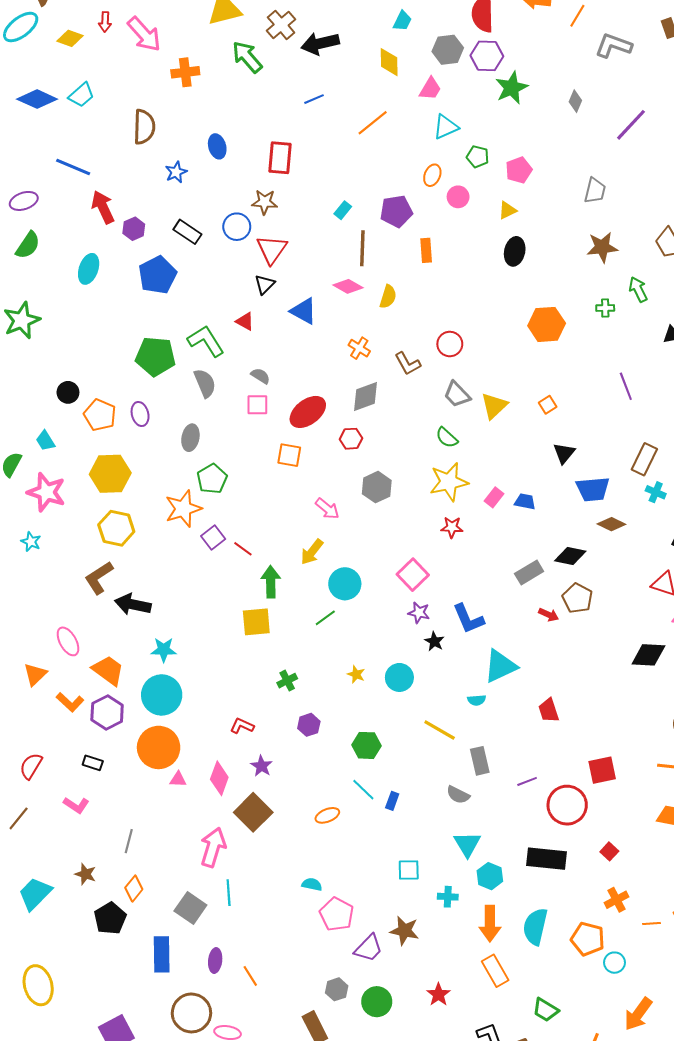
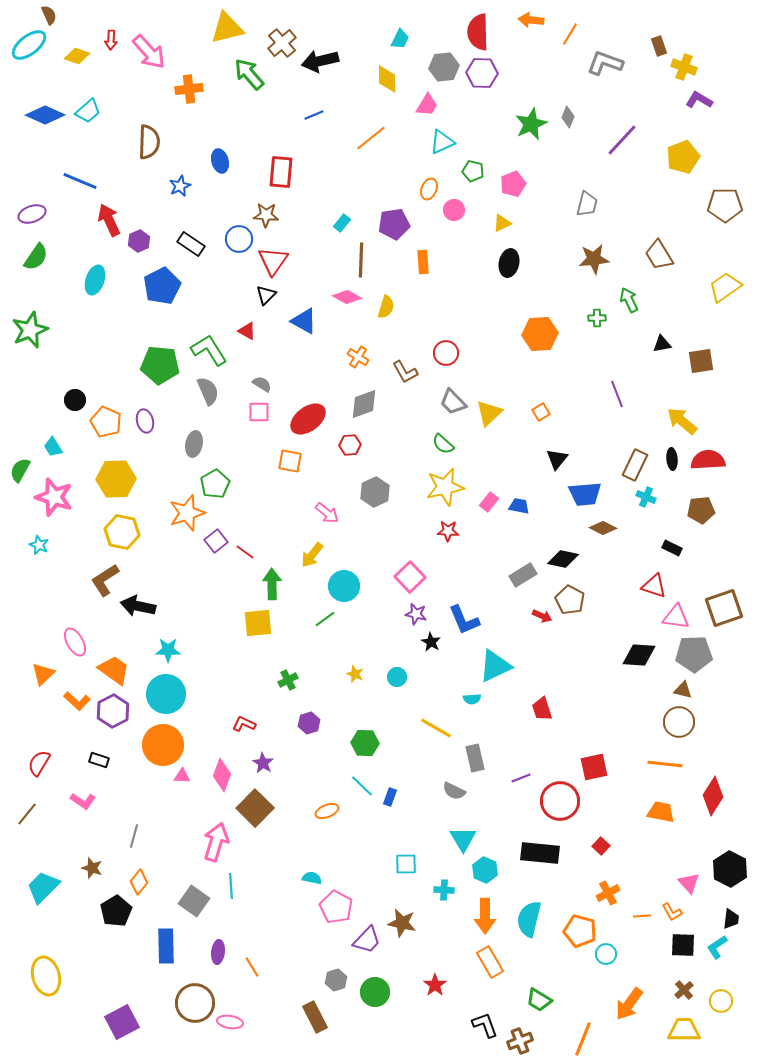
green star: (512, 88) -> (531, 124), moved
cyan circle: (399, 677) -> (397, 677), size x0.7

